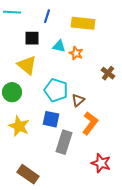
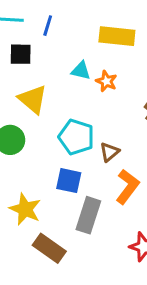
blue line: (47, 16) -> (48, 26), moved
black square: (32, 38) -> (21, 54), moved
yellow star: (19, 126) -> (25, 209), moved
brown rectangle: (28, 174) -> (49, 248), moved

